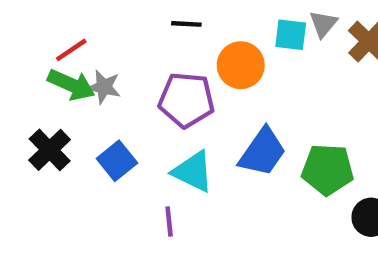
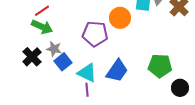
gray star: (104, 87) -> (54, 49), moved
blue trapezoid: (262, 152) -> (117, 71), moved
cyan triangle: (193, 172) -> (87, 73), moved

